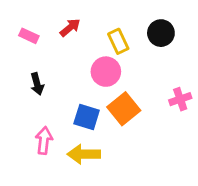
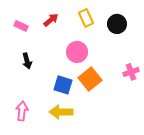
yellow rectangle: (118, 41) -> (86, 18), moved
pink arrow: (44, 140) -> (22, 111), moved

